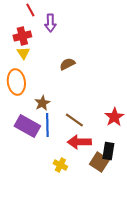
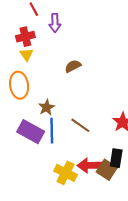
red arrow: (79, 142) -> (90, 165), moved
yellow cross: (60, 165) -> (66, 173), size x1.5

